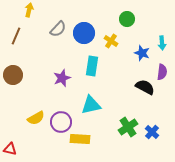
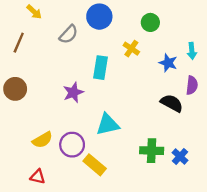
yellow arrow: (29, 10) -> (34, 12), turned 120
blue circle: (84, 33) -> (99, 17), moved
cyan rectangle: (92, 66) -> (101, 68), moved
green cross: (128, 127) -> (152, 151), turned 36
yellow rectangle: (80, 139) -> (95, 165), turned 36
red triangle: (10, 149) -> (38, 177), moved

